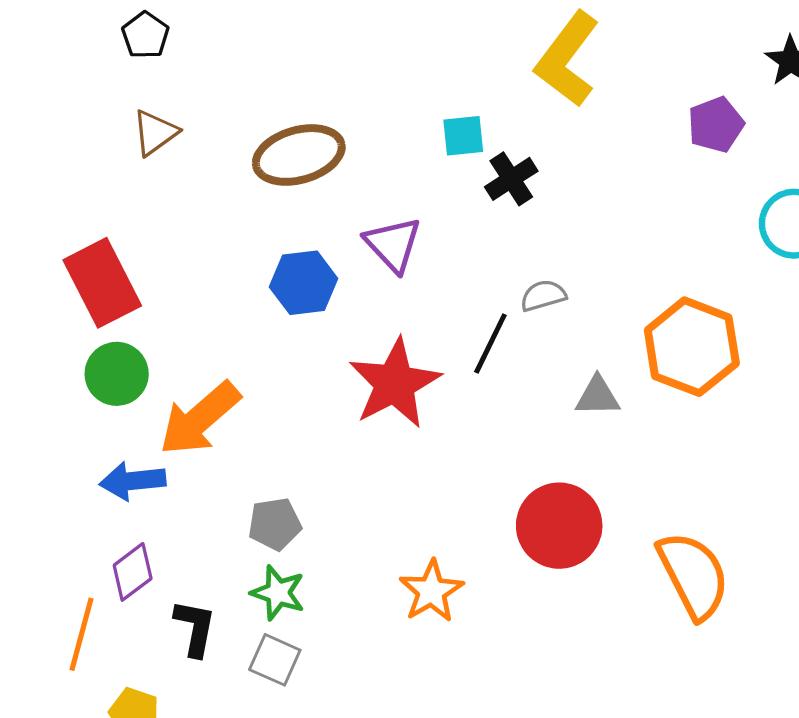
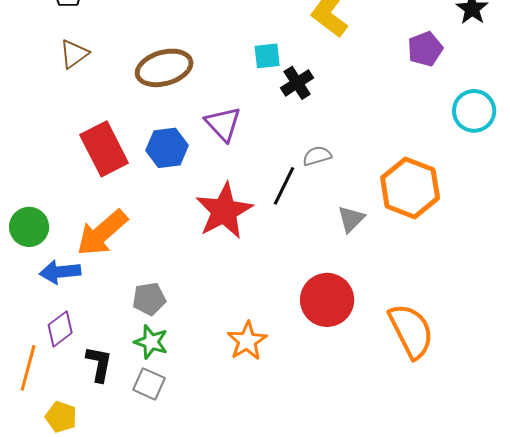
red rectangle: (102, 283) -> (104, 149), moved
green circle: (117, 374) -> (29, 227), moved
gray triangle: (598, 396) -> (351, 219), turned -44

